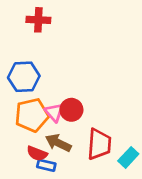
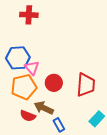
pink triangle: (54, 112) -> (32, 68), moved
red trapezoid: (99, 144) -> (86, 85), moved
blue rectangle: (46, 165) -> (59, 125), moved, turned 48

